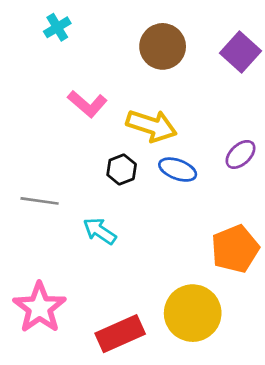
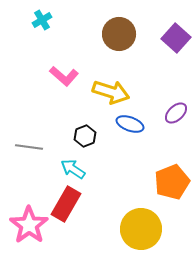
black hexagon: (122, 170) -> (85, 136), moved
red rectangle: (120, 334) -> (66, 204), moved, turned -36

